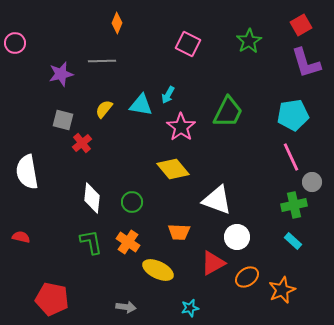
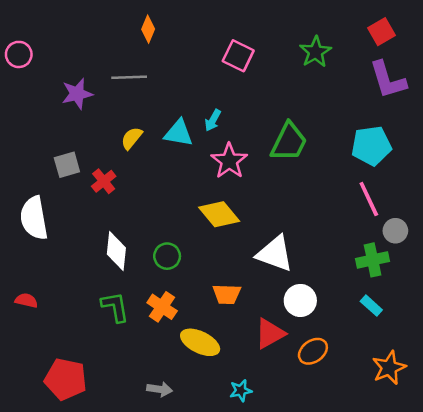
gray square: (63, 120) -> (67, 165), moved, turned -30
orange star: (282, 290) -> (389, 368), moved

